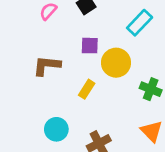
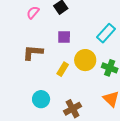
cyan rectangle: (140, 23) -> (106, 33), moved
yellow circle: (116, 63) -> (85, 60), moved

